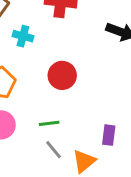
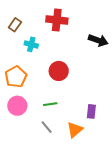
gray line: (53, 150) -> (47, 127), moved

